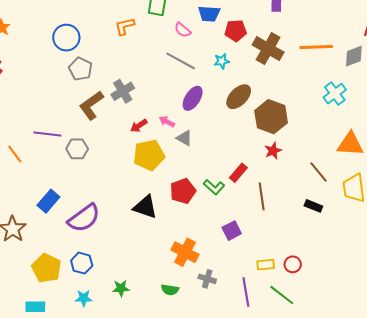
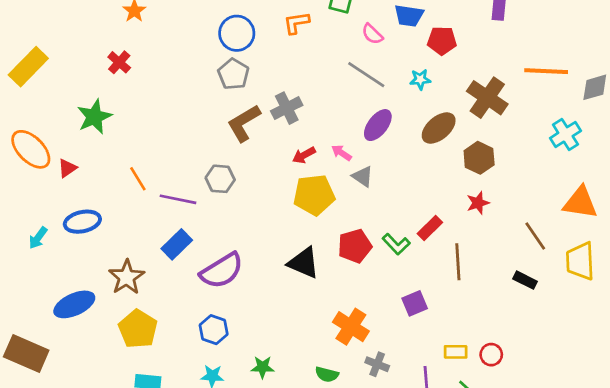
blue circle: (66, 38) -> (237, 33), moved
brown cross: (268, 49) -> (487, 98), moved
brown hexagon: (271, 117) -> (479, 158), size x0.7
purple line: (47, 134) -> (178, 199), moved
yellow pentagon: (46, 268) -> (138, 329), moved

